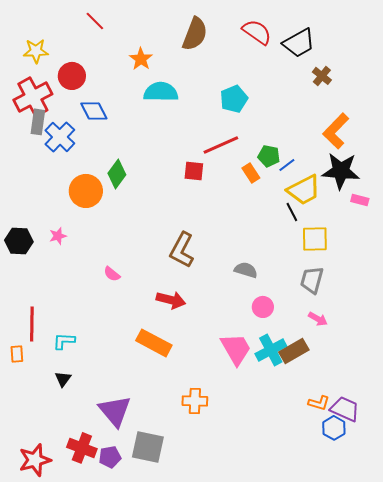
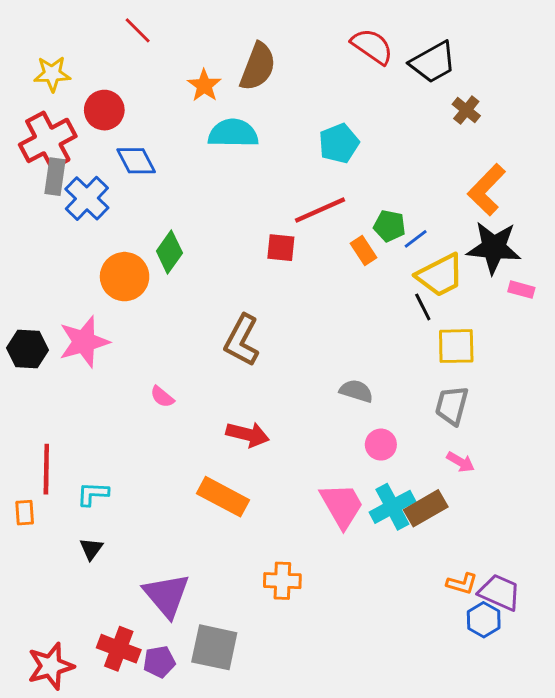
brown semicircle: (195, 34) -> (258, 67), moved
pink star: (58, 236) -> (84, 342), size x2.0
brown L-shape: (182, 250) -> (242, 340), moved

